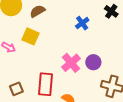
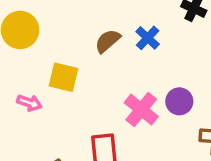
brown semicircle: (37, 11) -> (108, 41), moved

